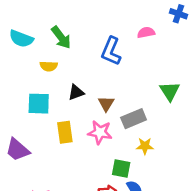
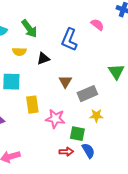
pink semicircle: (146, 32) -> (97, 25), turned 48
black triangle: (76, 92) -> (43, 59), moved
pink star: (100, 132) -> (55, 119), moved

